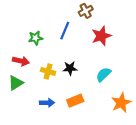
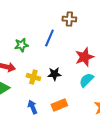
brown cross: (86, 11) -> (69, 19), turned 32
red star: (101, 36) -> (84, 57), moved
blue arrow: (47, 103) -> (32, 107), turned -112

